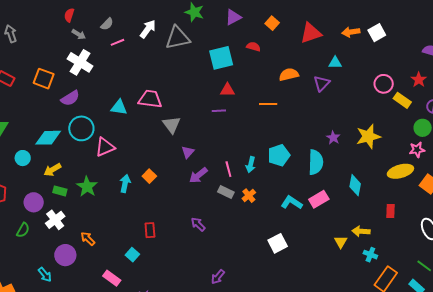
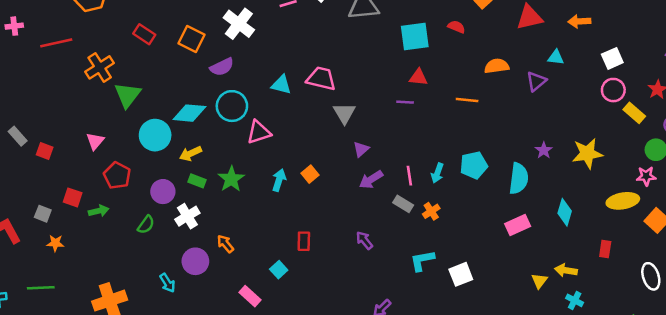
white square: (377, 33) -> (612, 58), moved
cyan circle: (23, 158) -> (155, 135), size x1.6
cyan L-shape: (292, 203) -> (422, 261), moved, turned -50

